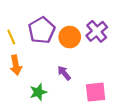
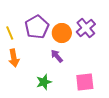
purple arrow: (64, 73) -> (57, 56), moved
green star: (38, 92) -> (44, 82), moved

